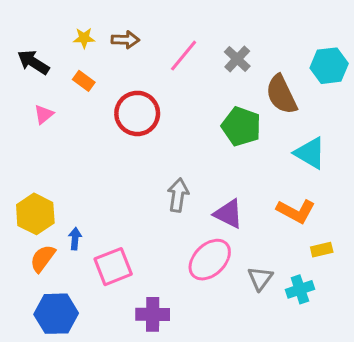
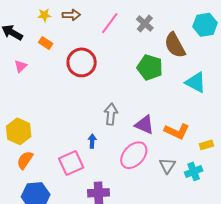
orange L-shape: (296, 211) -> (177, 131), moved
blue arrow: (75, 239) -> (92, 141), moved

